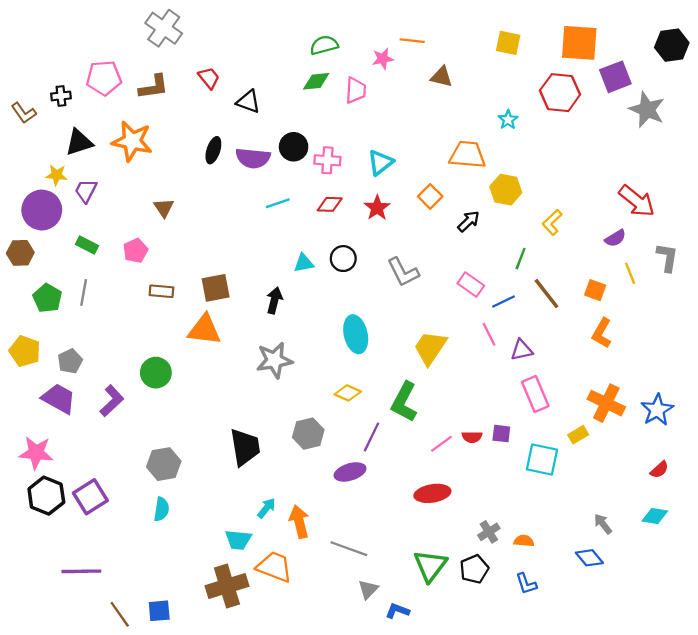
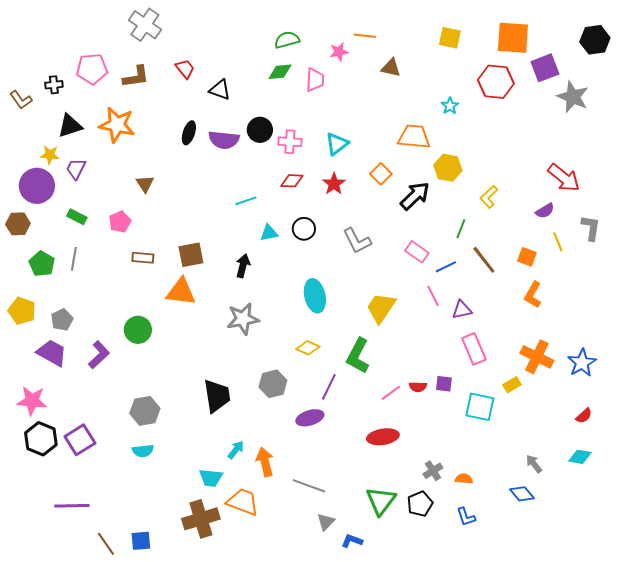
cyan line: (278, 203) -> (246, 201), moved
black arrow: (469, 221) -> (415, 196), size x1.5
cyan semicircle: (161, 509) -> (143, 451), turned 75

